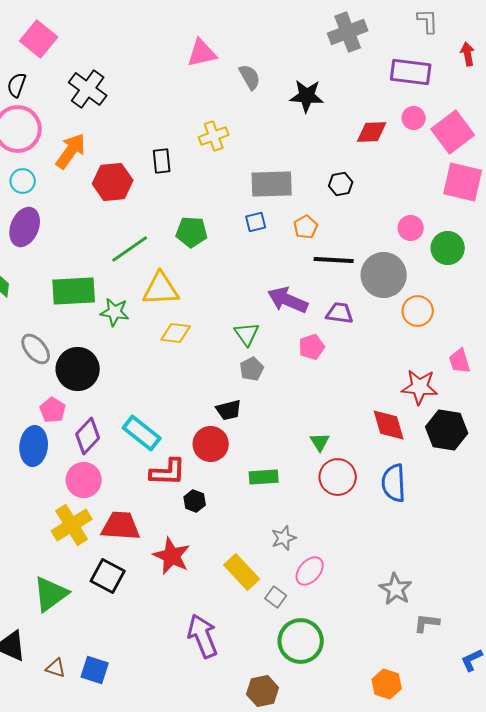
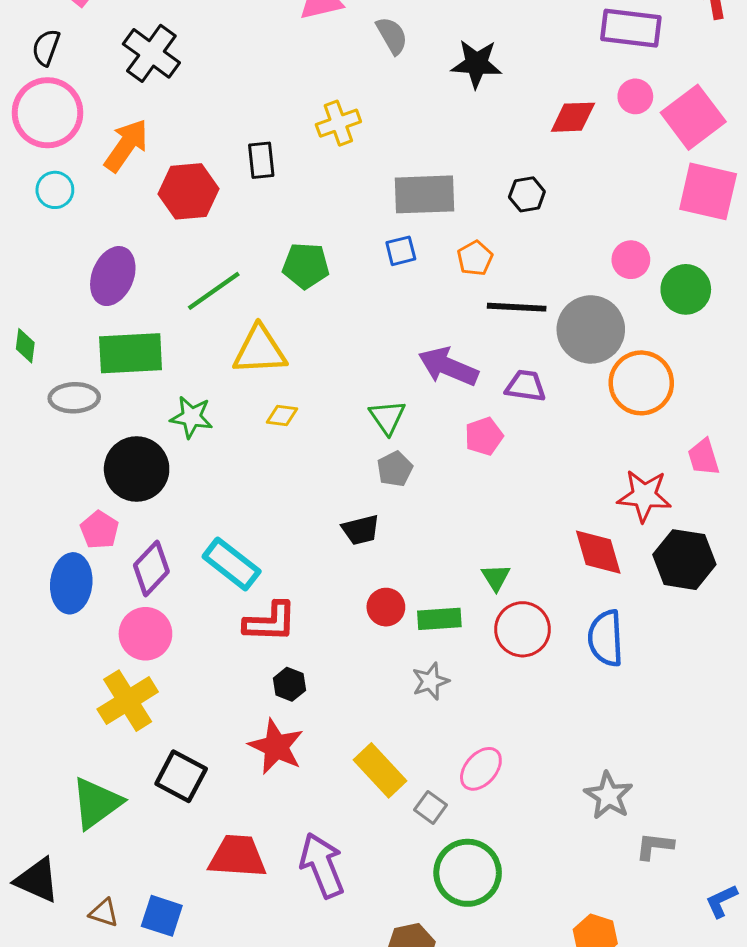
purple ellipse: (25, 227) -> (113, 276), moved
orange circle: (418, 311) -> (641, 383), size x1.4
green star: (115, 312) -> (191, 417), moved
yellow diamond: (176, 333) -> (282, 416), size x0.7
gray ellipse: (36, 349) -> (74, 398), moved, turned -52
red circle: (211, 444) -> (386, 607), moved, size x0.7
green rectangle: (264, 477) -> (439, 619), moved
black hexagon: (195, 501) -> (289, 684), moved
red trapezoid: (121, 526) -> (237, 856), moved
gray star: (284, 538) -> (430, 681), moved

